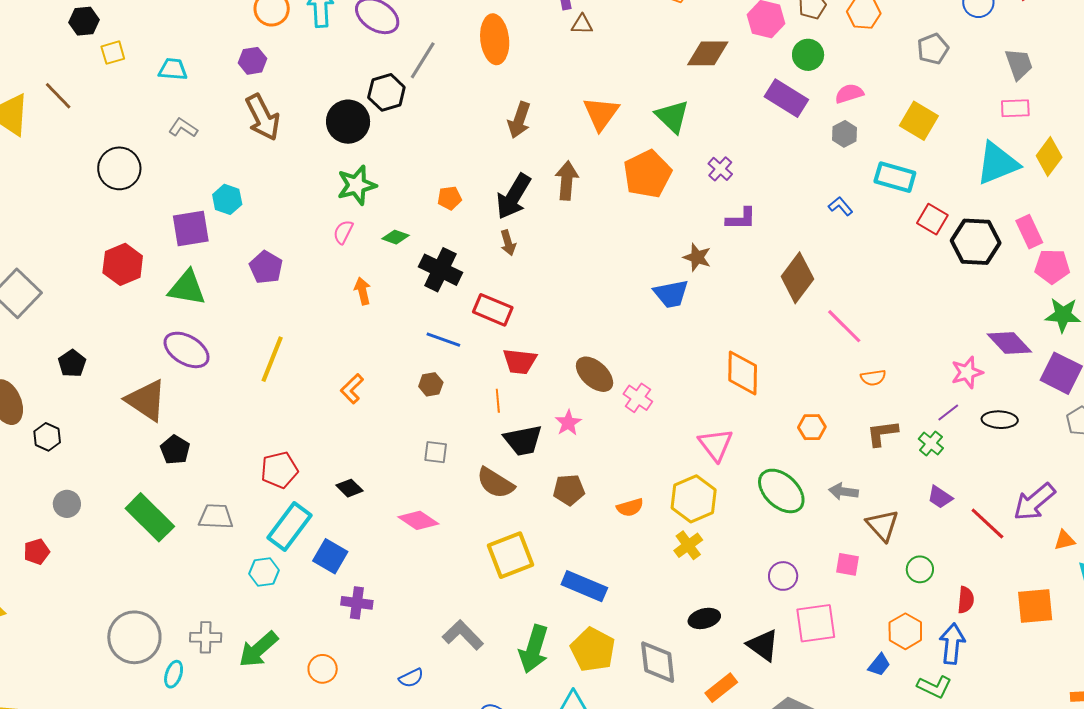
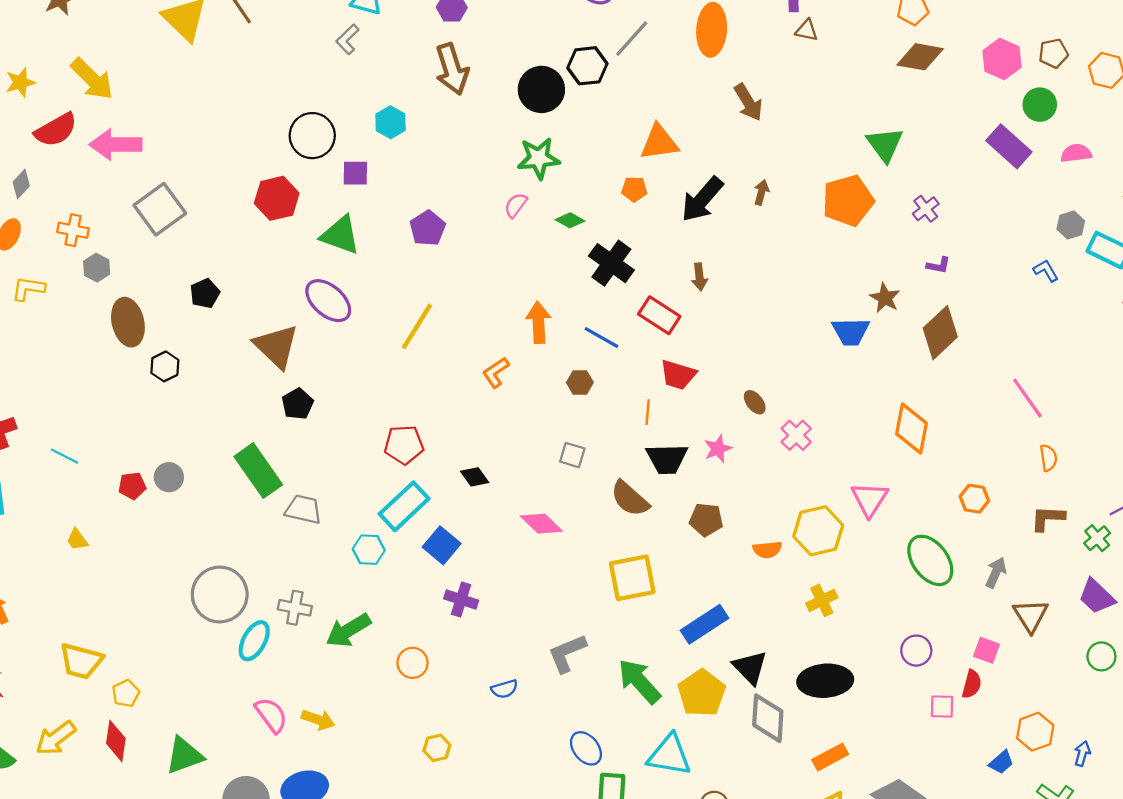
brown diamond: (708, 53) -> (920, 57), moved
orange triangle: (601, 113) -> (659, 142), moved, turned 36
brown arrow: (519, 120) -> (748, 102), moved, turned -60
gray L-shape: (183, 128) -> (347, 39), moved, turned -88
gray hexagon: (844, 134) -> (1071, 225), moved
black circle: (119, 168) -> (312, 136), moved
brown arrow: (567, 180) -> (761, 192), size x0.6
cyan hexagon: (227, 199) -> (391, 122), moved
purple L-shape: (741, 219) -> (938, 265), size x0.7
purple square: (191, 229) -> (355, 173), size x0.7
brown arrow: (508, 243) -> (699, 277), moved
brown diamond: (797, 278) -> (940, 333), moved
orange arrow: (363, 291) -> (538, 322), moved, size x1.4
brown ellipse: (595, 374) -> (755, 402), size x0.6
orange semicircle: (873, 378) -> (1048, 458), turned -100
gray arrow: (843, 491) -> (996, 573), turned 96
purple trapezoid: (940, 497) -> (1097, 596), size x1.4
yellow hexagon: (694, 499) -> (818, 531), moved
gray circle: (67, 504) -> (169, 477), moved
gray trapezoid: (216, 517) -> (303, 509), moved
green circle: (920, 569) -> (1101, 656), moved
blue rectangle: (584, 586) -> (704, 624), turned -66
red semicircle: (966, 600) -> (972, 684), moved
black ellipse: (704, 618) -> (825, 681), size x1.6
pink square: (816, 623) -> (942, 707), size x0.6
gray L-shape: (463, 635) -> (567, 653), turned -78
blue arrow: (952, 644) -> (1082, 754), size x0.6
black triangle: (763, 645) -> (750, 667), moved
green arrow: (534, 649) -> (639, 681), turned 111
cyan ellipse: (174, 674) -> (254, 641), size x1.4

